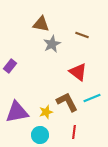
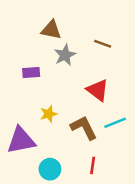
purple rectangle: (10, 66) -> (31, 73), moved, turned 48
yellow star: (46, 112) -> (49, 114), moved

